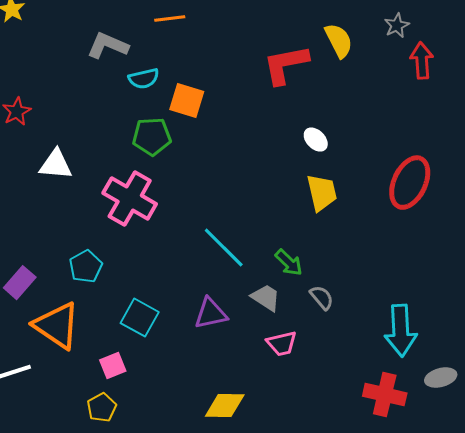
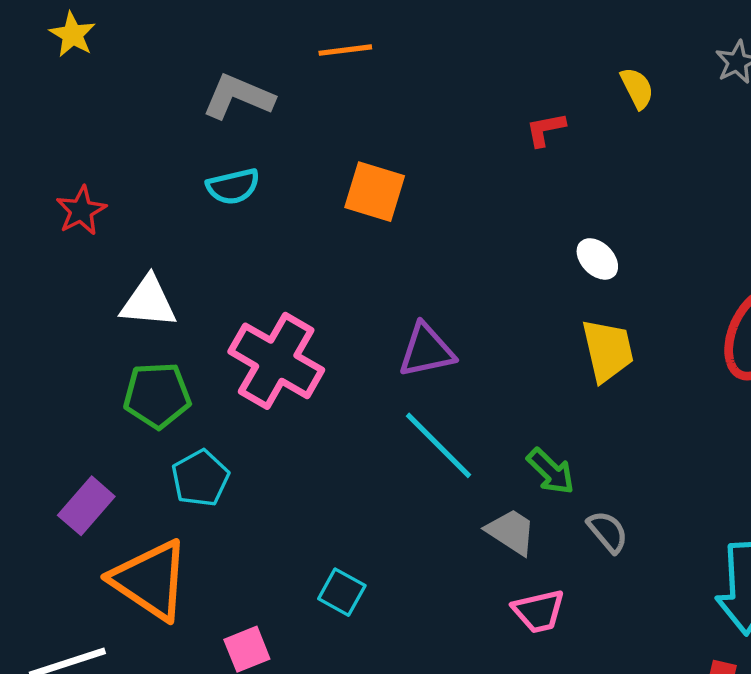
yellow semicircle: (339, 41) -> (637, 88), size x0.7
red L-shape: (286, 65) -> (546, 129), size x0.5
cyan semicircle: (144, 79) -> (233, 186), moved
green pentagon: (152, 137) -> (157, 395), moved
purple triangle: (211, 314) -> (426, 350), moved
cyan square: (140, 318) -> (342, 592), moved, size x0.7

